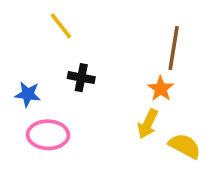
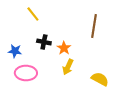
orange star: (161, 89) -> (64, 48), moved
yellow arrow: (148, 124) -> (68, 67), moved

